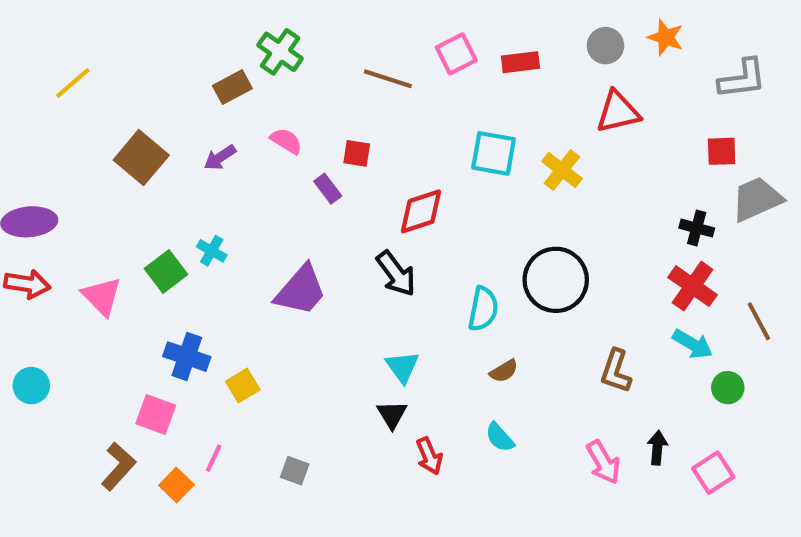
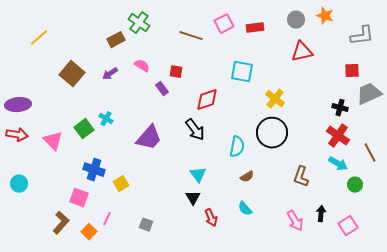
yellow cross: (562, 170) -> (275, 99), moved

